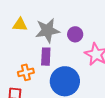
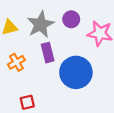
orange cross: (26, 72) -> (16, 62), moved

